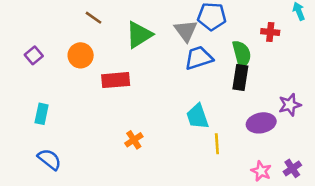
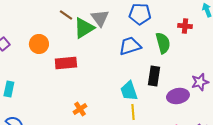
brown line: (94, 18) -> (66, 15), moved
gray triangle: (186, 31) -> (100, 18), moved
black rectangle: (240, 77) -> (154, 76), moved
yellow line: (217, 144) -> (133, 112), moved

